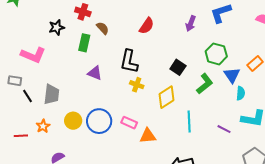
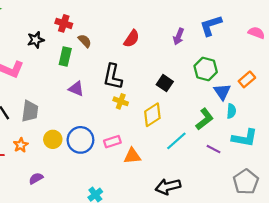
green L-shape: (205, 84) -> (205, 119), moved
cyan line: (189, 121) -> (176, 141), turned 50
pink rectangle: (129, 123) -> (112, 142), turned -42

